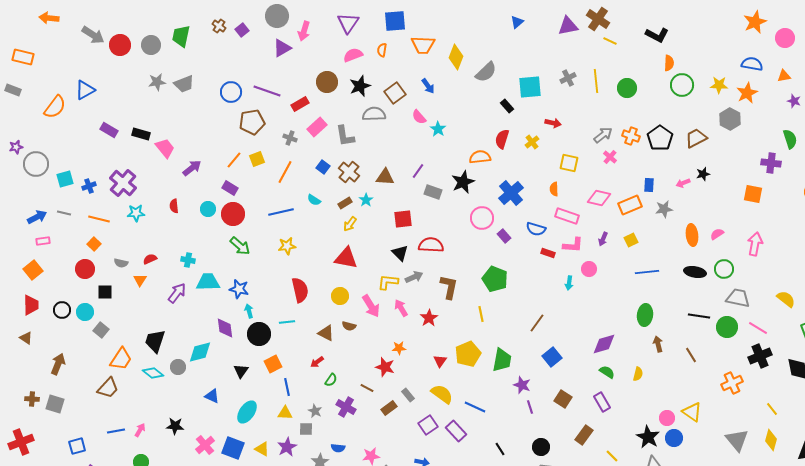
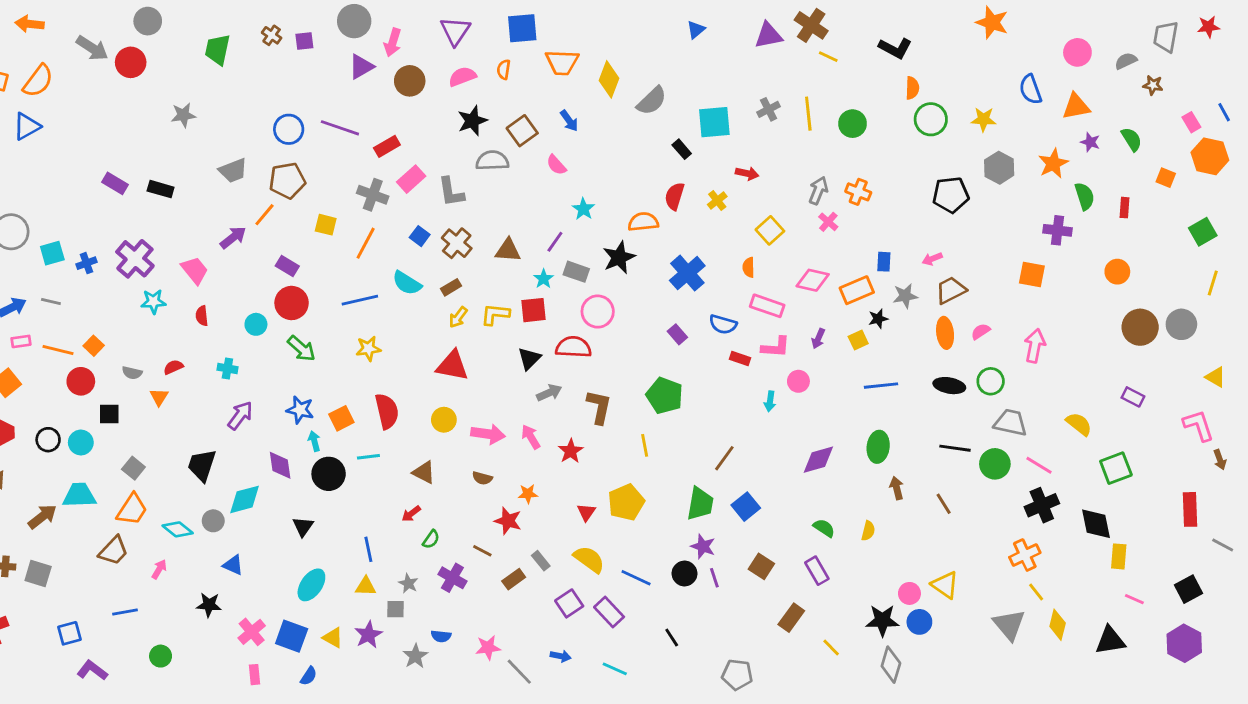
orange star: (755, 22) -> (992, 22), moved, turned -30
purple square: (242, 30) -> (304, 41), turned 32
gray circle: (151, 45) -> (148, 21), moved
blue semicircle: (752, 64) -> (1030, 89), turned -120
orange triangle: (784, 76) -> (1076, 106), size x1.5
brown circle: (327, 82) -> (410, 81), moved
gray trapezoid: (184, 84) -> (233, 171), moved
blue triangle: (85, 90) -> (27, 126), moved
orange star: (747, 93) -> (1053, 163), moved
orange semicircle: (55, 107) -> (38, 81), moved
brown pentagon: (252, 122) -> (287, 181), moved
cyan star: (438, 129) -> (583, 209), moved
gray arrow: (603, 135) -> (818, 190), turned -30
gray cross: (290, 138) -> (373, 195), size x1.5
black pentagon: (660, 138) -> (951, 195), moved, turned 30
brown trapezoid: (696, 138) -> (951, 290), moved
pink trapezoid: (165, 148) -> (195, 270), moved
yellow square: (257, 159) -> (326, 225), turned 35
orange line: (234, 160) -> (264, 215), moved
yellow square: (569, 163) -> (770, 230), turned 36
black star: (703, 174) -> (878, 319), moved
cyan semicircle: (314, 200) -> (407, 283), size x1.5
cyan star: (366, 200) -> (544, 279), moved
red semicircle: (174, 206) -> (202, 316), moved
cyan circle: (208, 209) -> (256, 324), moved
pink circle: (482, 218) -> (598, 312), moved
orange line: (99, 219) -> (58, 350), moved
black triangle: (400, 253) -> (529, 359), turned 30
cyan trapezoid: (208, 282) -> (79, 495), moved
yellow L-shape: (388, 282) -> (495, 314), moved
purple arrow: (177, 293) -> (240, 415), moved
pink arrow: (371, 306) -> (488, 434), turned -50
brown semicircle: (349, 326) -> (482, 478), moved
gray square: (101, 330) -> (133, 468), moved
black trapezoid: (155, 341) -> (202, 465), moved
purple diamond: (604, 344) -> (818, 460), moved
green trapezoid: (502, 360) -> (700, 504), moved
brown arrow: (58, 364) -> (42, 517), turned 30
orange square: (273, 364) -> (341, 418), moved
orange cross: (732, 383) -> (1025, 555), moved
blue triangle: (212, 396) -> (233, 565), moved
yellow line: (772, 409) -> (1036, 592), moved
pink arrow: (140, 430) -> (159, 569), moved
black star: (648, 437) -> (882, 620), turned -30
black circle: (541, 447) -> (684, 574), moved

